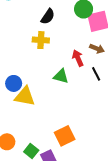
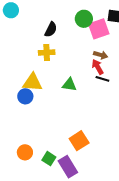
red arrow: (78, 58) -> (98, 67), moved
black line: (96, 74) -> (102, 79), turned -40
yellow triangle: (25, 96) -> (32, 82), moved

